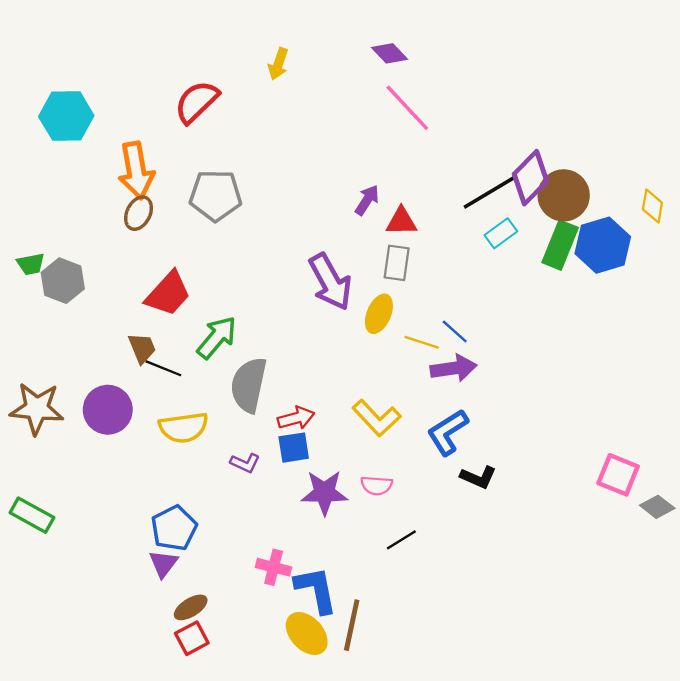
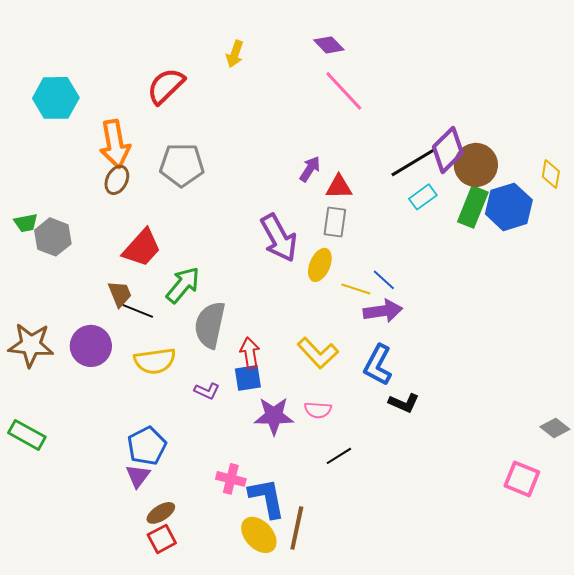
red arrow: (296, 418) -> (250, 353), turned -84
blue L-shape: (448, 432) -> (378, 365), turned -30
pink square: (618, 475) -> (522, 479), moved

